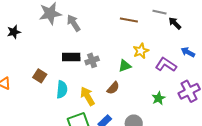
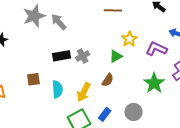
brown square: (40, 76) -> (33, 79), turned -32
yellow arrow: (87, 96) -> (84, 92), turned -114
green star: (159, 98) -> (154, 83), size x1.5

